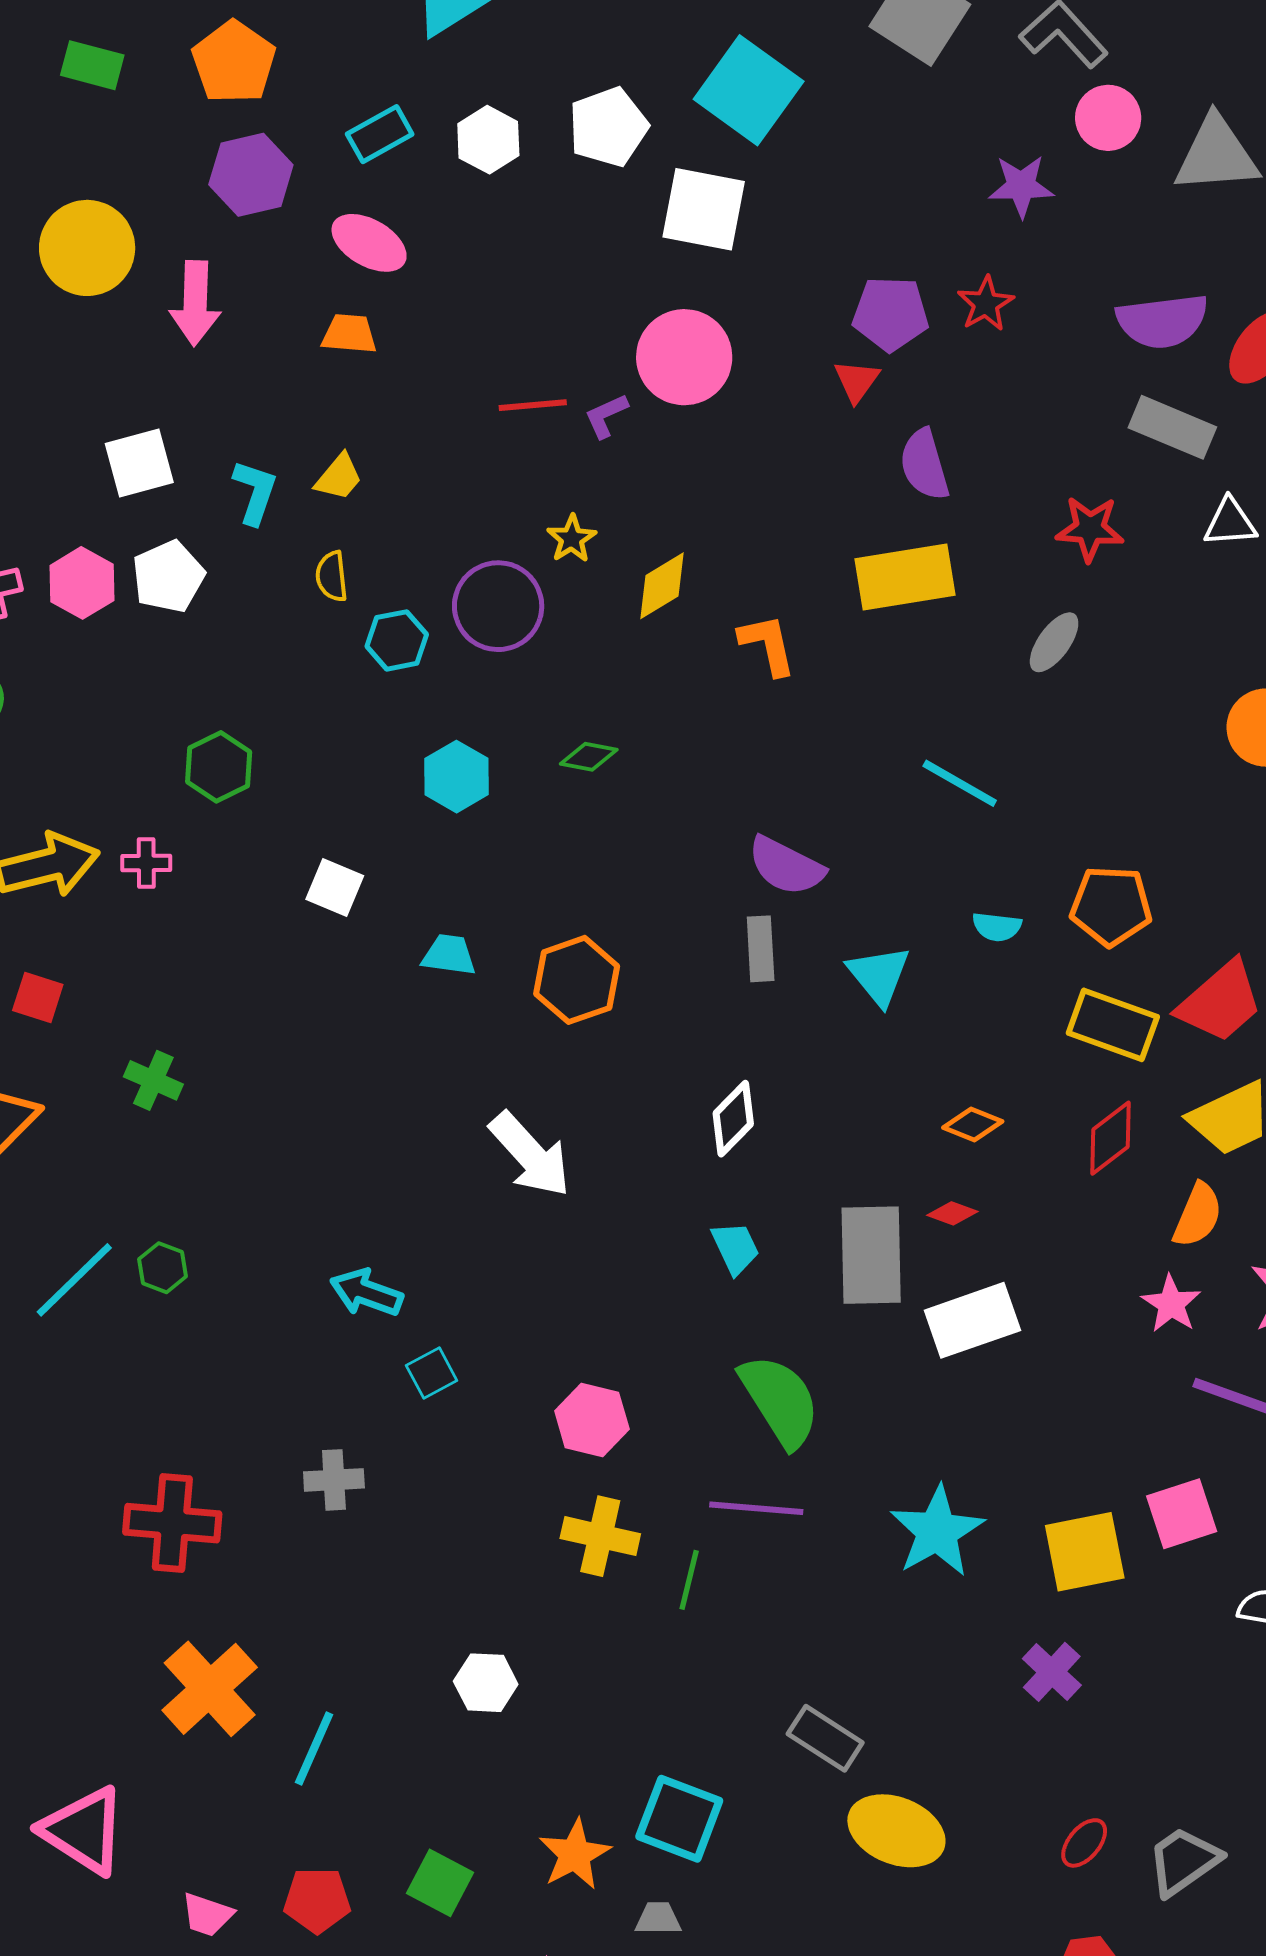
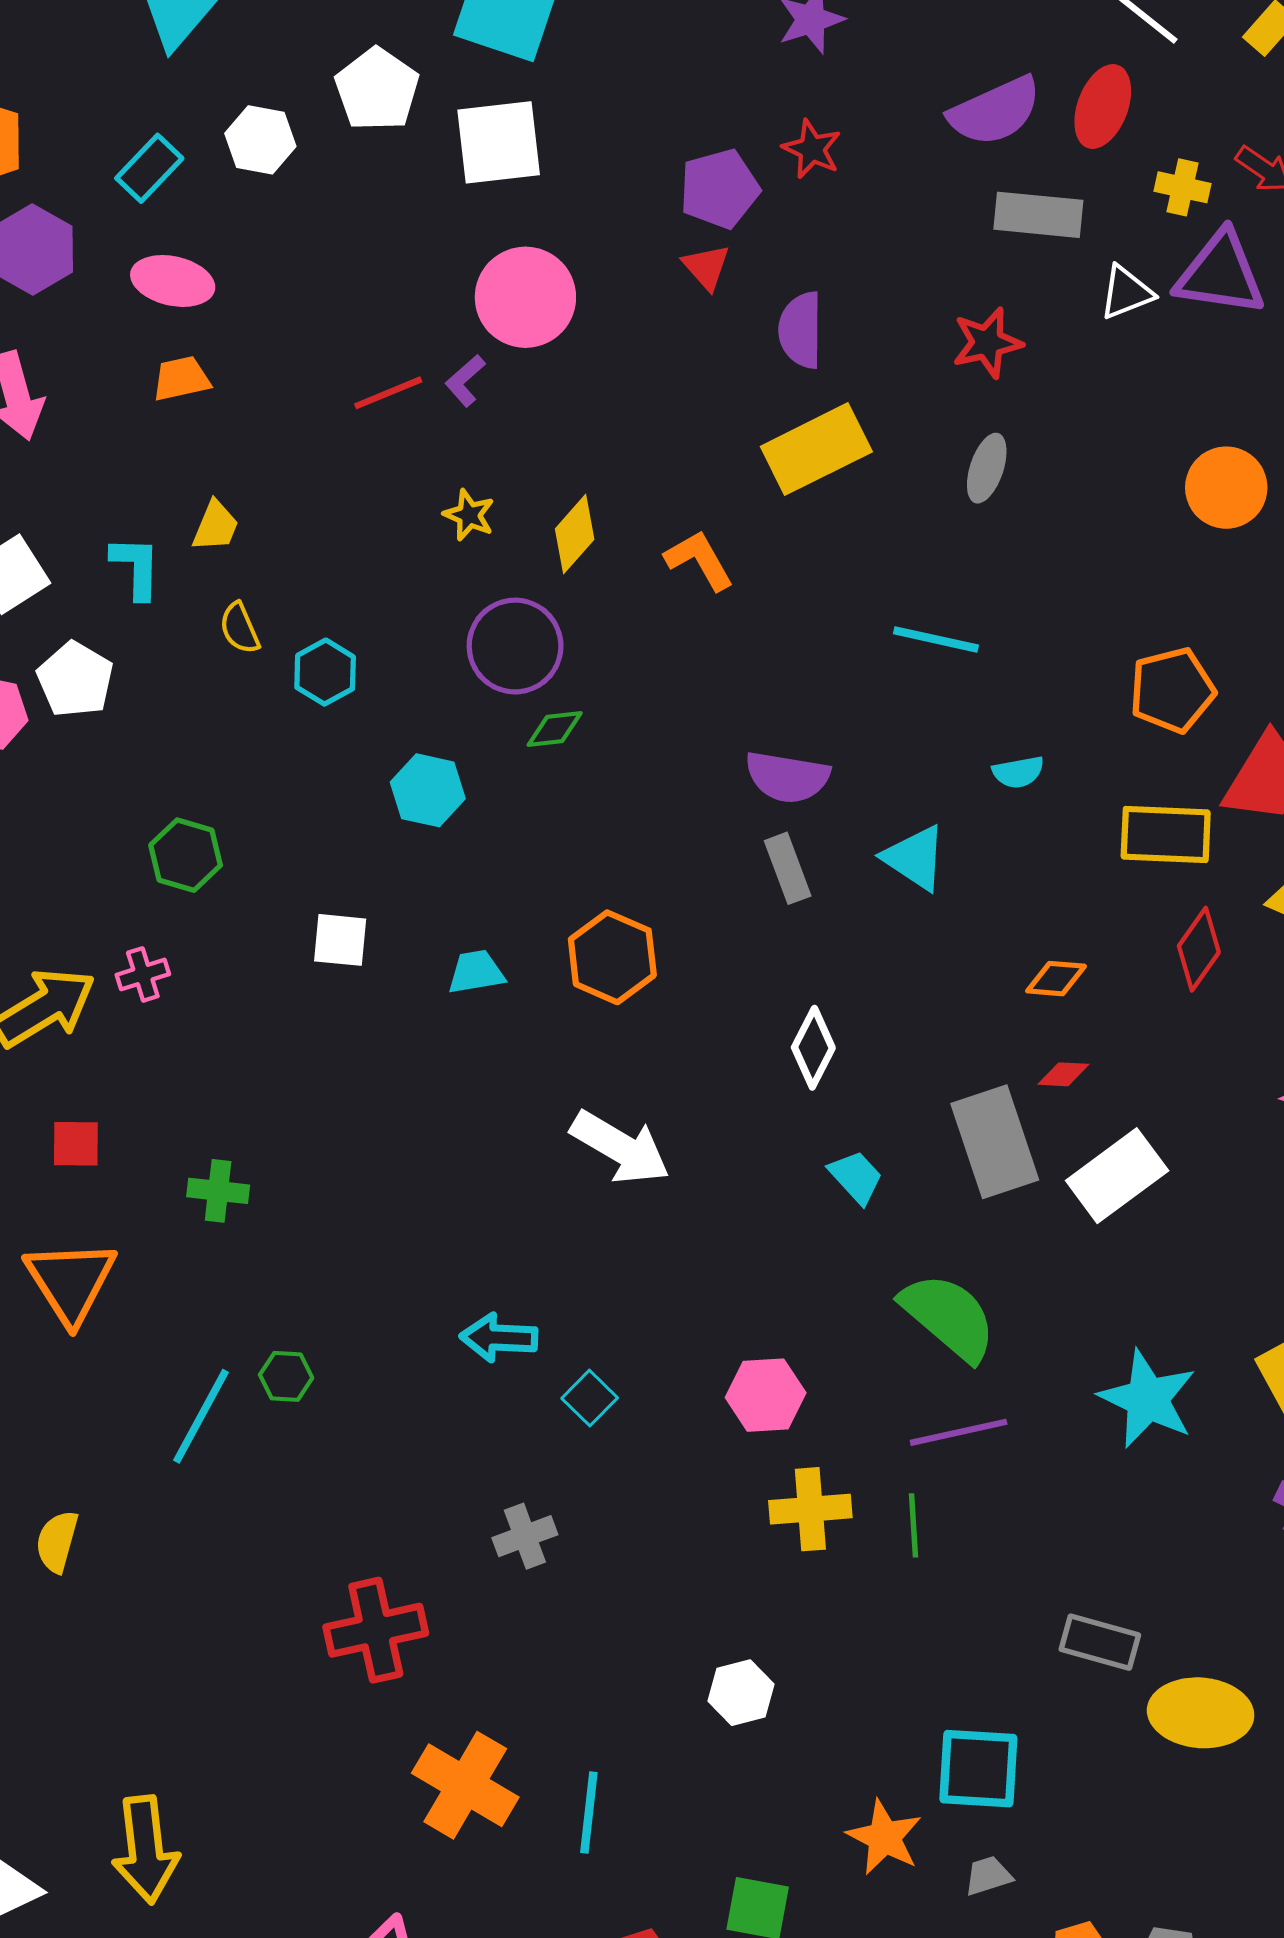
purple semicircle: (924, 465) -> (801, 330), turned 34
purple circle: (498, 606) -> (515, 646), moved
orange pentagon: (1111, 906) -> (1172, 690), moved

